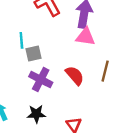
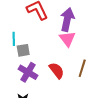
pink triangle: (86, 37) -> (67, 39), turned 42

